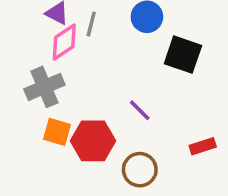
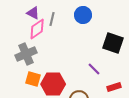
black square: (183, 55) -> (113, 43), moved
purple line: (140, 110) -> (94, 69), moved

